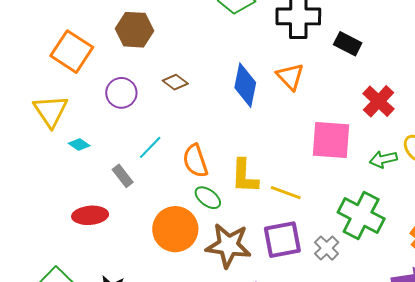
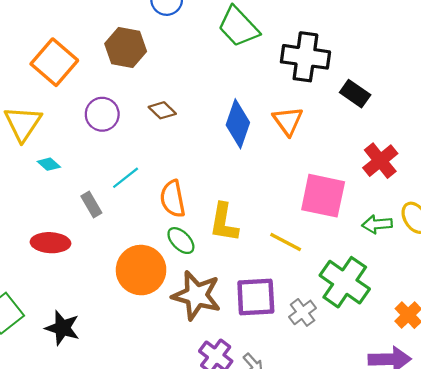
yellow line: (286, 193) -> (286, 242), moved

